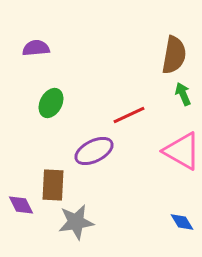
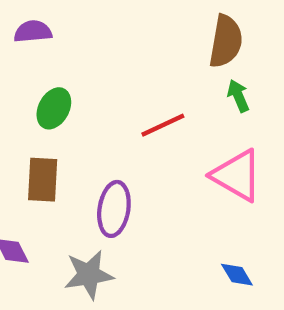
purple ellipse: (94, 151) -> (114, 209), moved, turned -54
brown rectangle: (53, 185) -> (43, 180), moved

